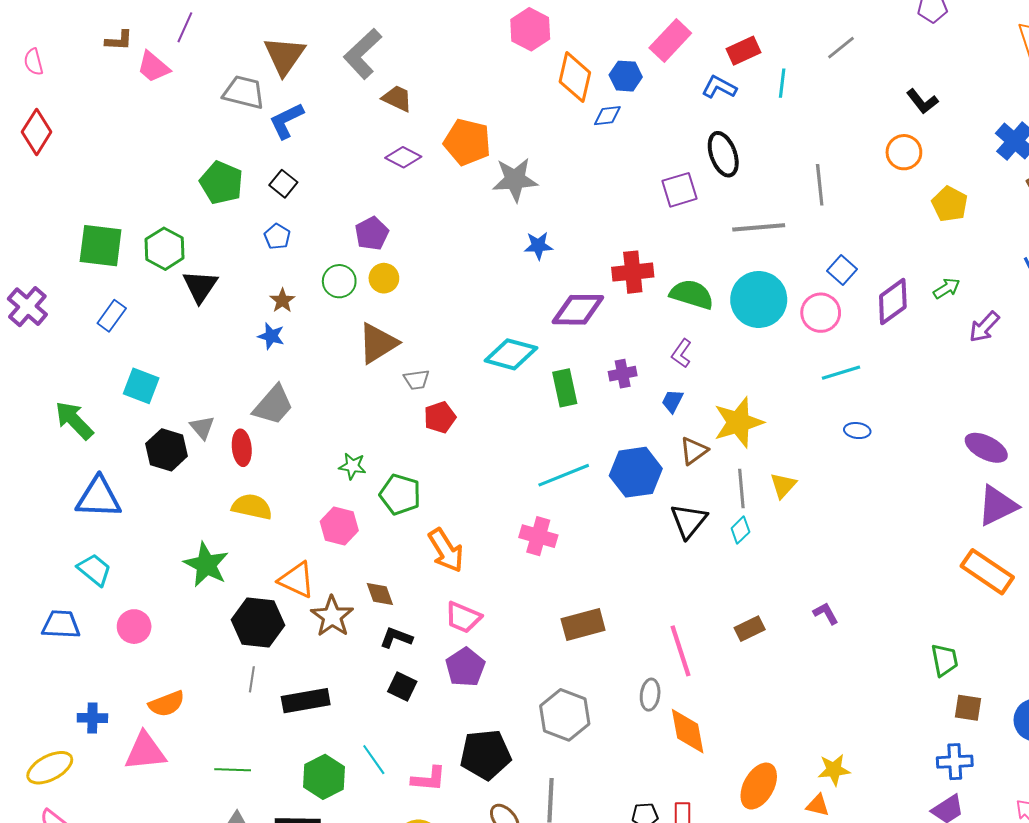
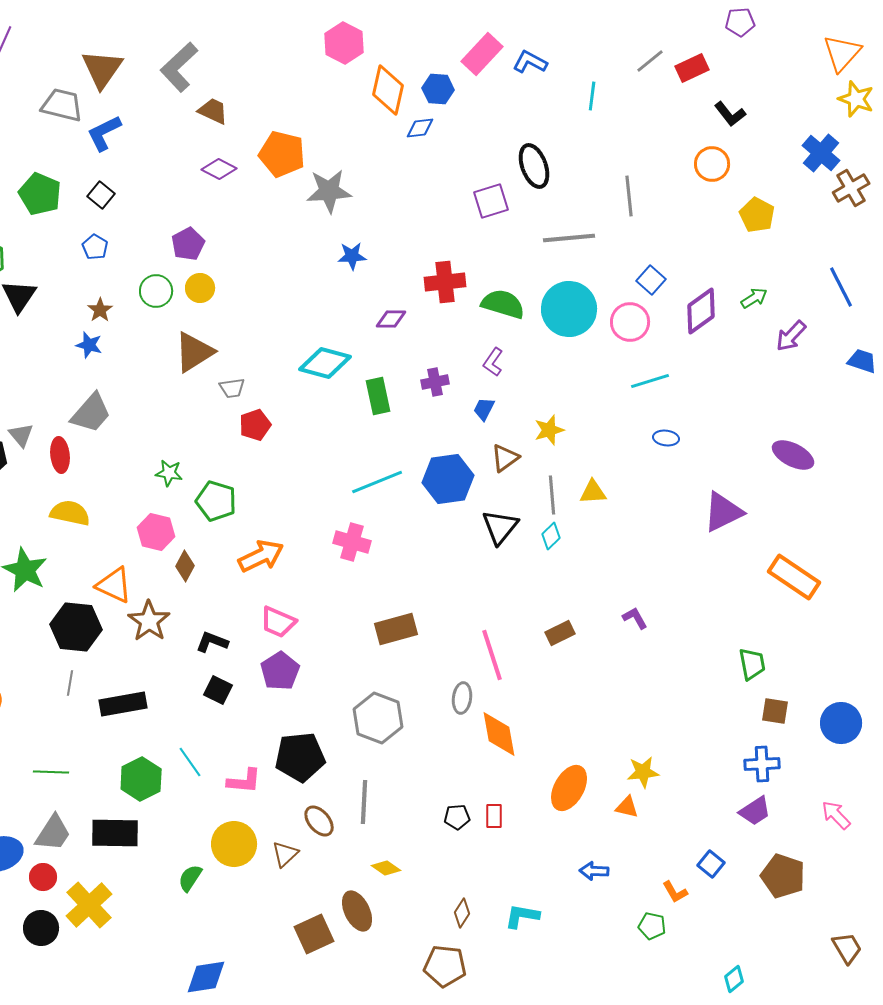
red rectangle: (743, 51) -> (692, 68), moved
blue L-shape: (719, 87) -> (530, 62), moved
purple diamond: (578, 310) -> (391, 319), size x0.6
yellow star: (738, 422) -> (549, 430), size x0.6
yellow triangle: (783, 485) -> (593, 492), turned 44
purple triangle: (997, 506) -> (723, 512), moved
orange arrow: (446, 550) -> (261, 556), turned -84
brown diamond: (380, 594) -> (185, 566), moved, turned 48

